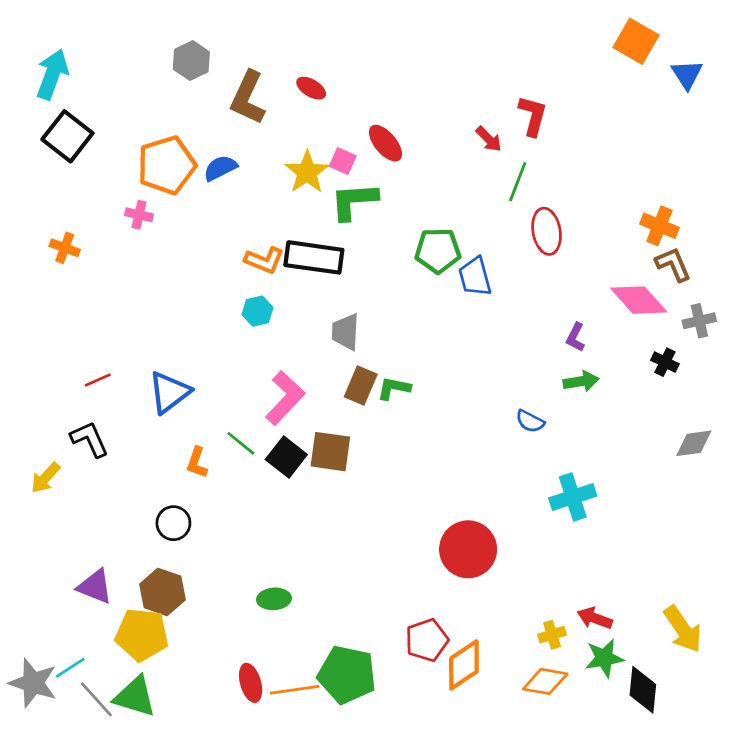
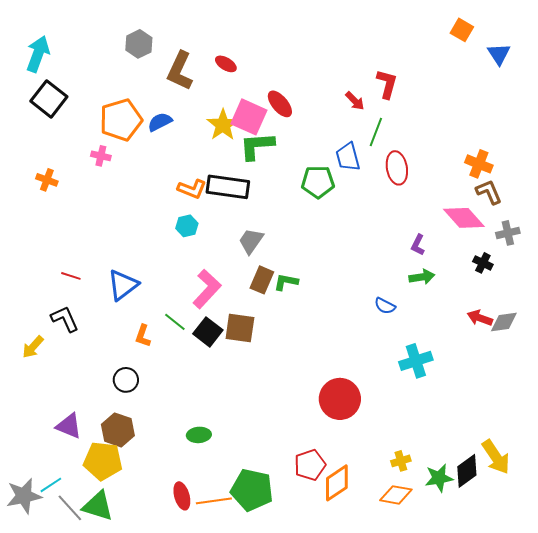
orange square: (636, 41) -> (462, 30), size x0.7
pink square: (343, 161) -> (249, 117), size x1.8
blue trapezoid: (475, 277) -> (348, 157), moved
gray trapezoid: (346, 332) -> (251, 241), turned 32
red line: (98, 380) -> (71, 276), turned 42
red arrow: (595, 618) -> (480, 318), moved
gray star: (33, 683) -> (24, 496), turned -30
black diamond: (643, 690) -> (467, 471), moved, turned 48

